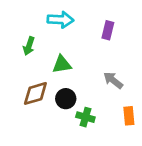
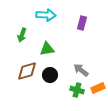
gray arrow: (113, 80) -> (81, 70), moved
orange rectangle: (129, 116) -> (98, 88), turned 72
green cross: (85, 117) -> (77, 90), moved

